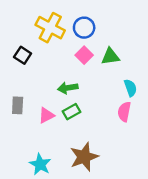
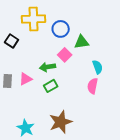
yellow cross: (50, 28) -> (34, 19), turned -30
blue circle: (84, 28) -> (61, 29), moved
pink square: (84, 55) -> (65, 55), moved
pink triangle: (46, 115) -> (26, 79), moved

